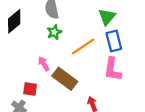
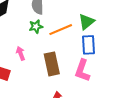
orange line: (83, 46) -> (61, 30), moved
brown rectangle: (65, 79) -> (52, 64), moved, turned 30

